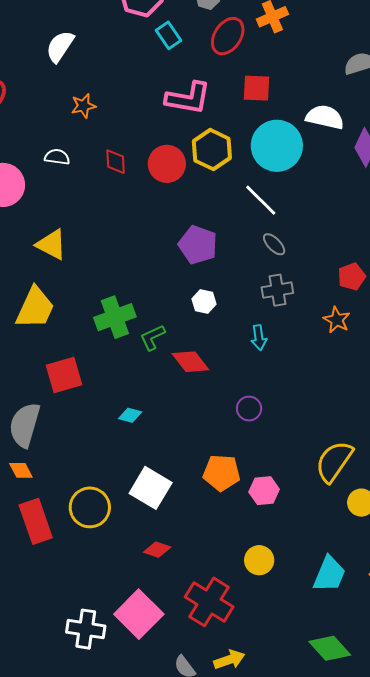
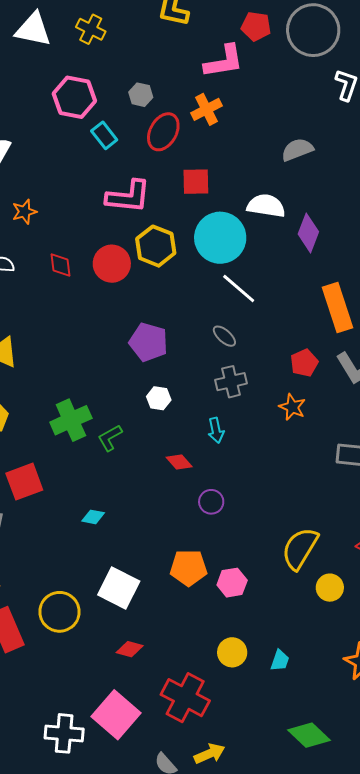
white line: (261, 200) -> (239, 289), moved
red diamond: (190, 362) -> (179, 462), moved, size x0.7
cyan trapezoid: (329, 574) -> (280, 661), moved, size x0.6

